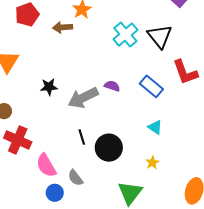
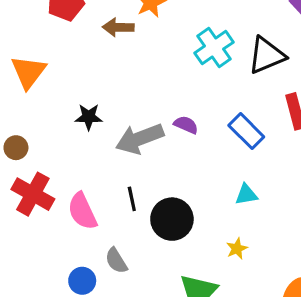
black triangle: (160, 36) -> (267, 55), turned 40
cyan triangle: (155, 127) -> (246, 194), turned -49
pink semicircle: (46, 165) -> (82, 211), moved

